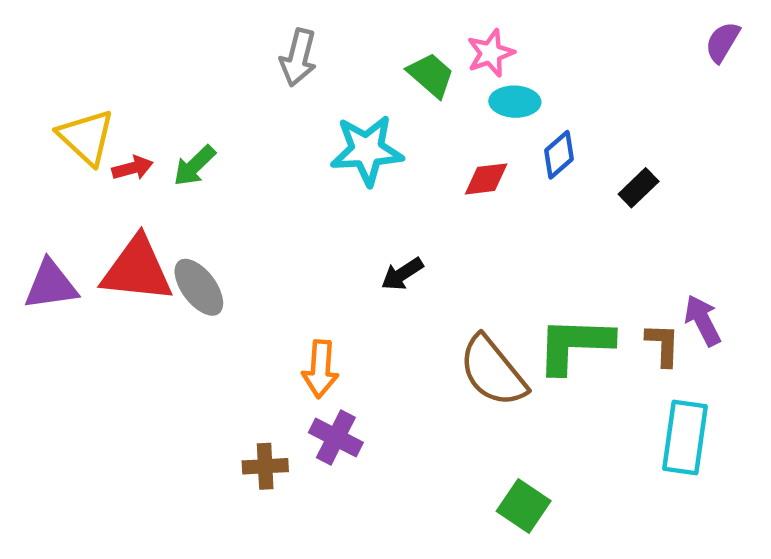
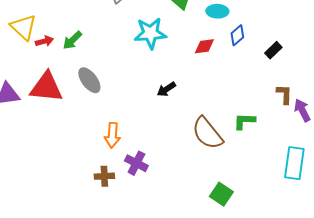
gray ellipse: (199, 287) -> (89, 80), moved
green L-shape: (575, 345) -> (244, 121), size x0.6
brown L-shape: (663, 345) -> (284, 94), moved
orange arrow: (320, 369) -> (112, 135), moved

